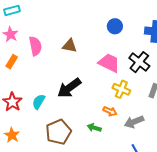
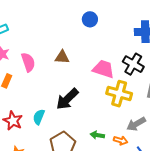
blue circle: (115, 26) -> (90, 19), moved
yellow cross: (121, 89) -> (119, 94), size x1.4
orange arrow: (110, 111) -> (121, 140), moved

